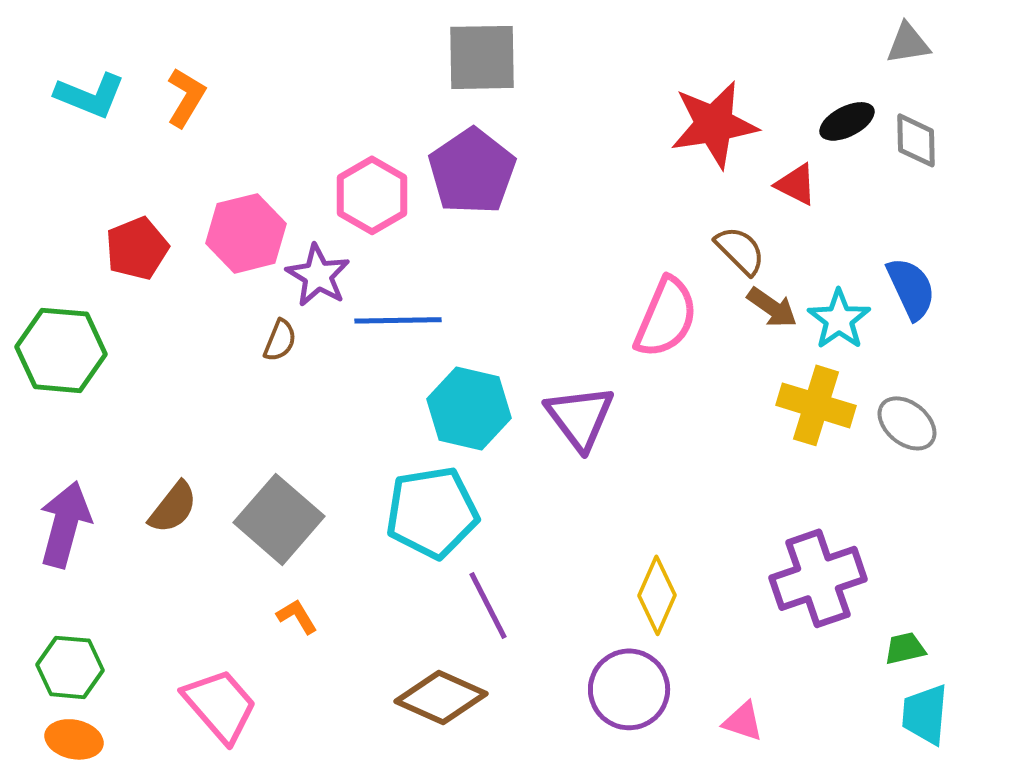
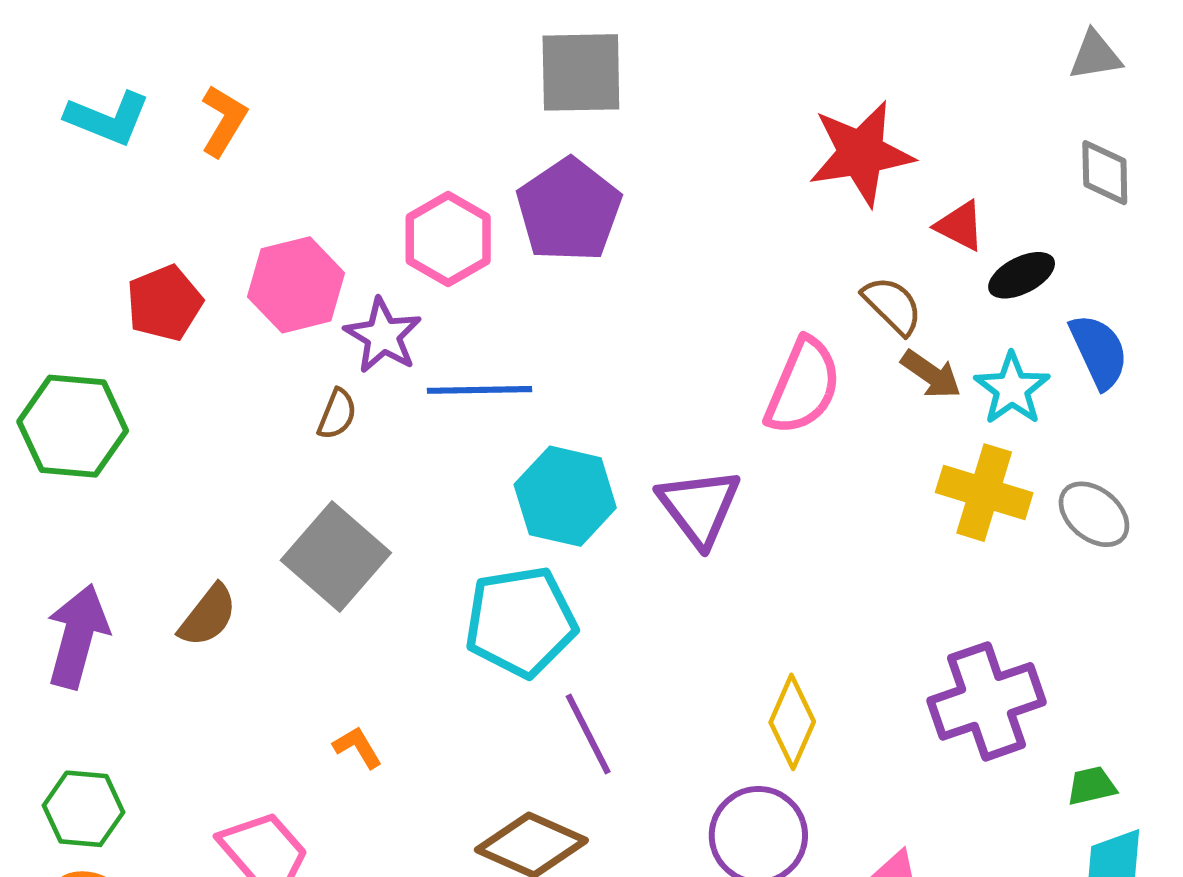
black ellipse: (847, 121) -> (1022, 275), moved
gray square: (279, 519) -> (336, 557), moved

